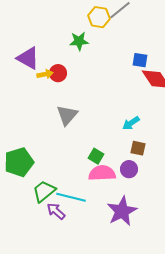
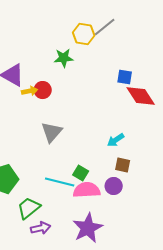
cyan line: (71, 197) -> (60, 182), moved
purple arrow: (56, 211) -> (41, 228), turned 126
purple star: (122, 211) -> (88, 228), moved

